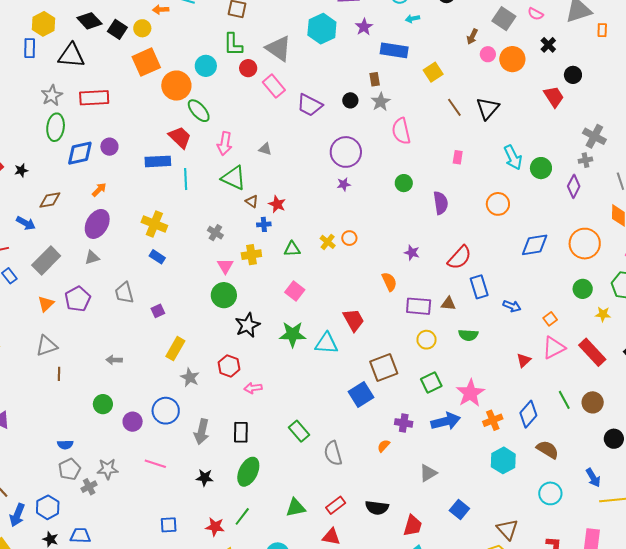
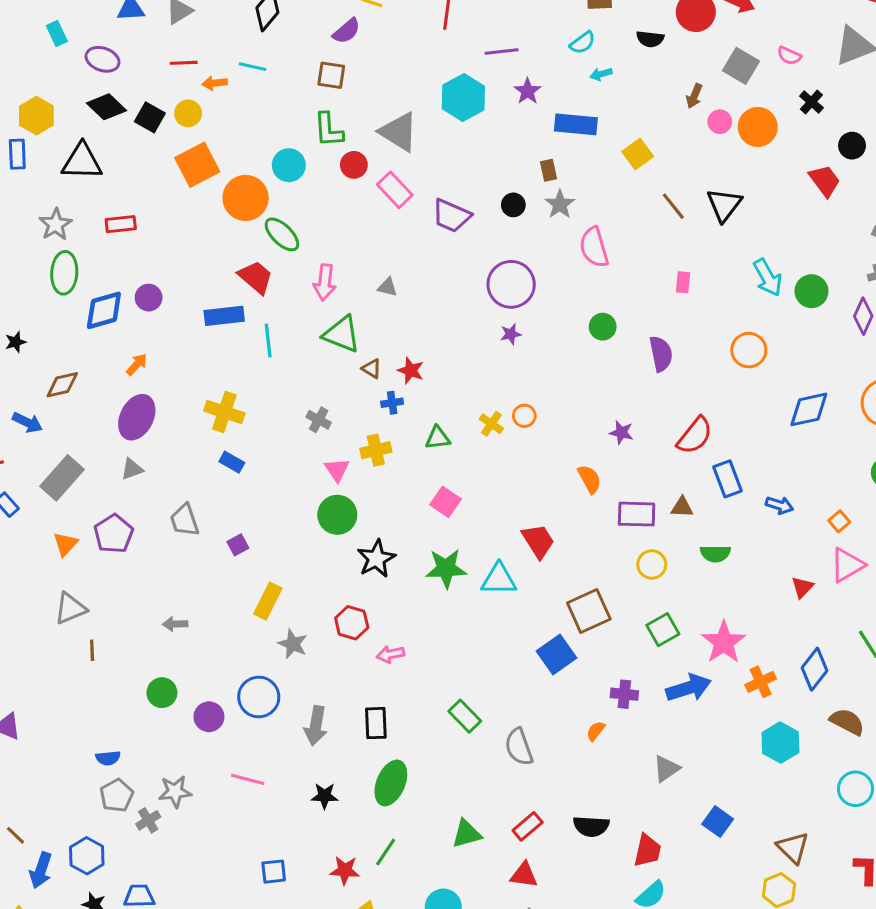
red rectangle: (94, 98) -> (121, 224), size x0.7

